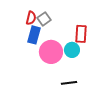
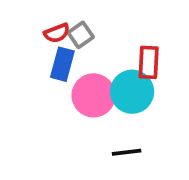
red semicircle: (31, 18) -> (57, 33), turned 56
cyan circle: (72, 50) -> (132, 92), size x1.5

